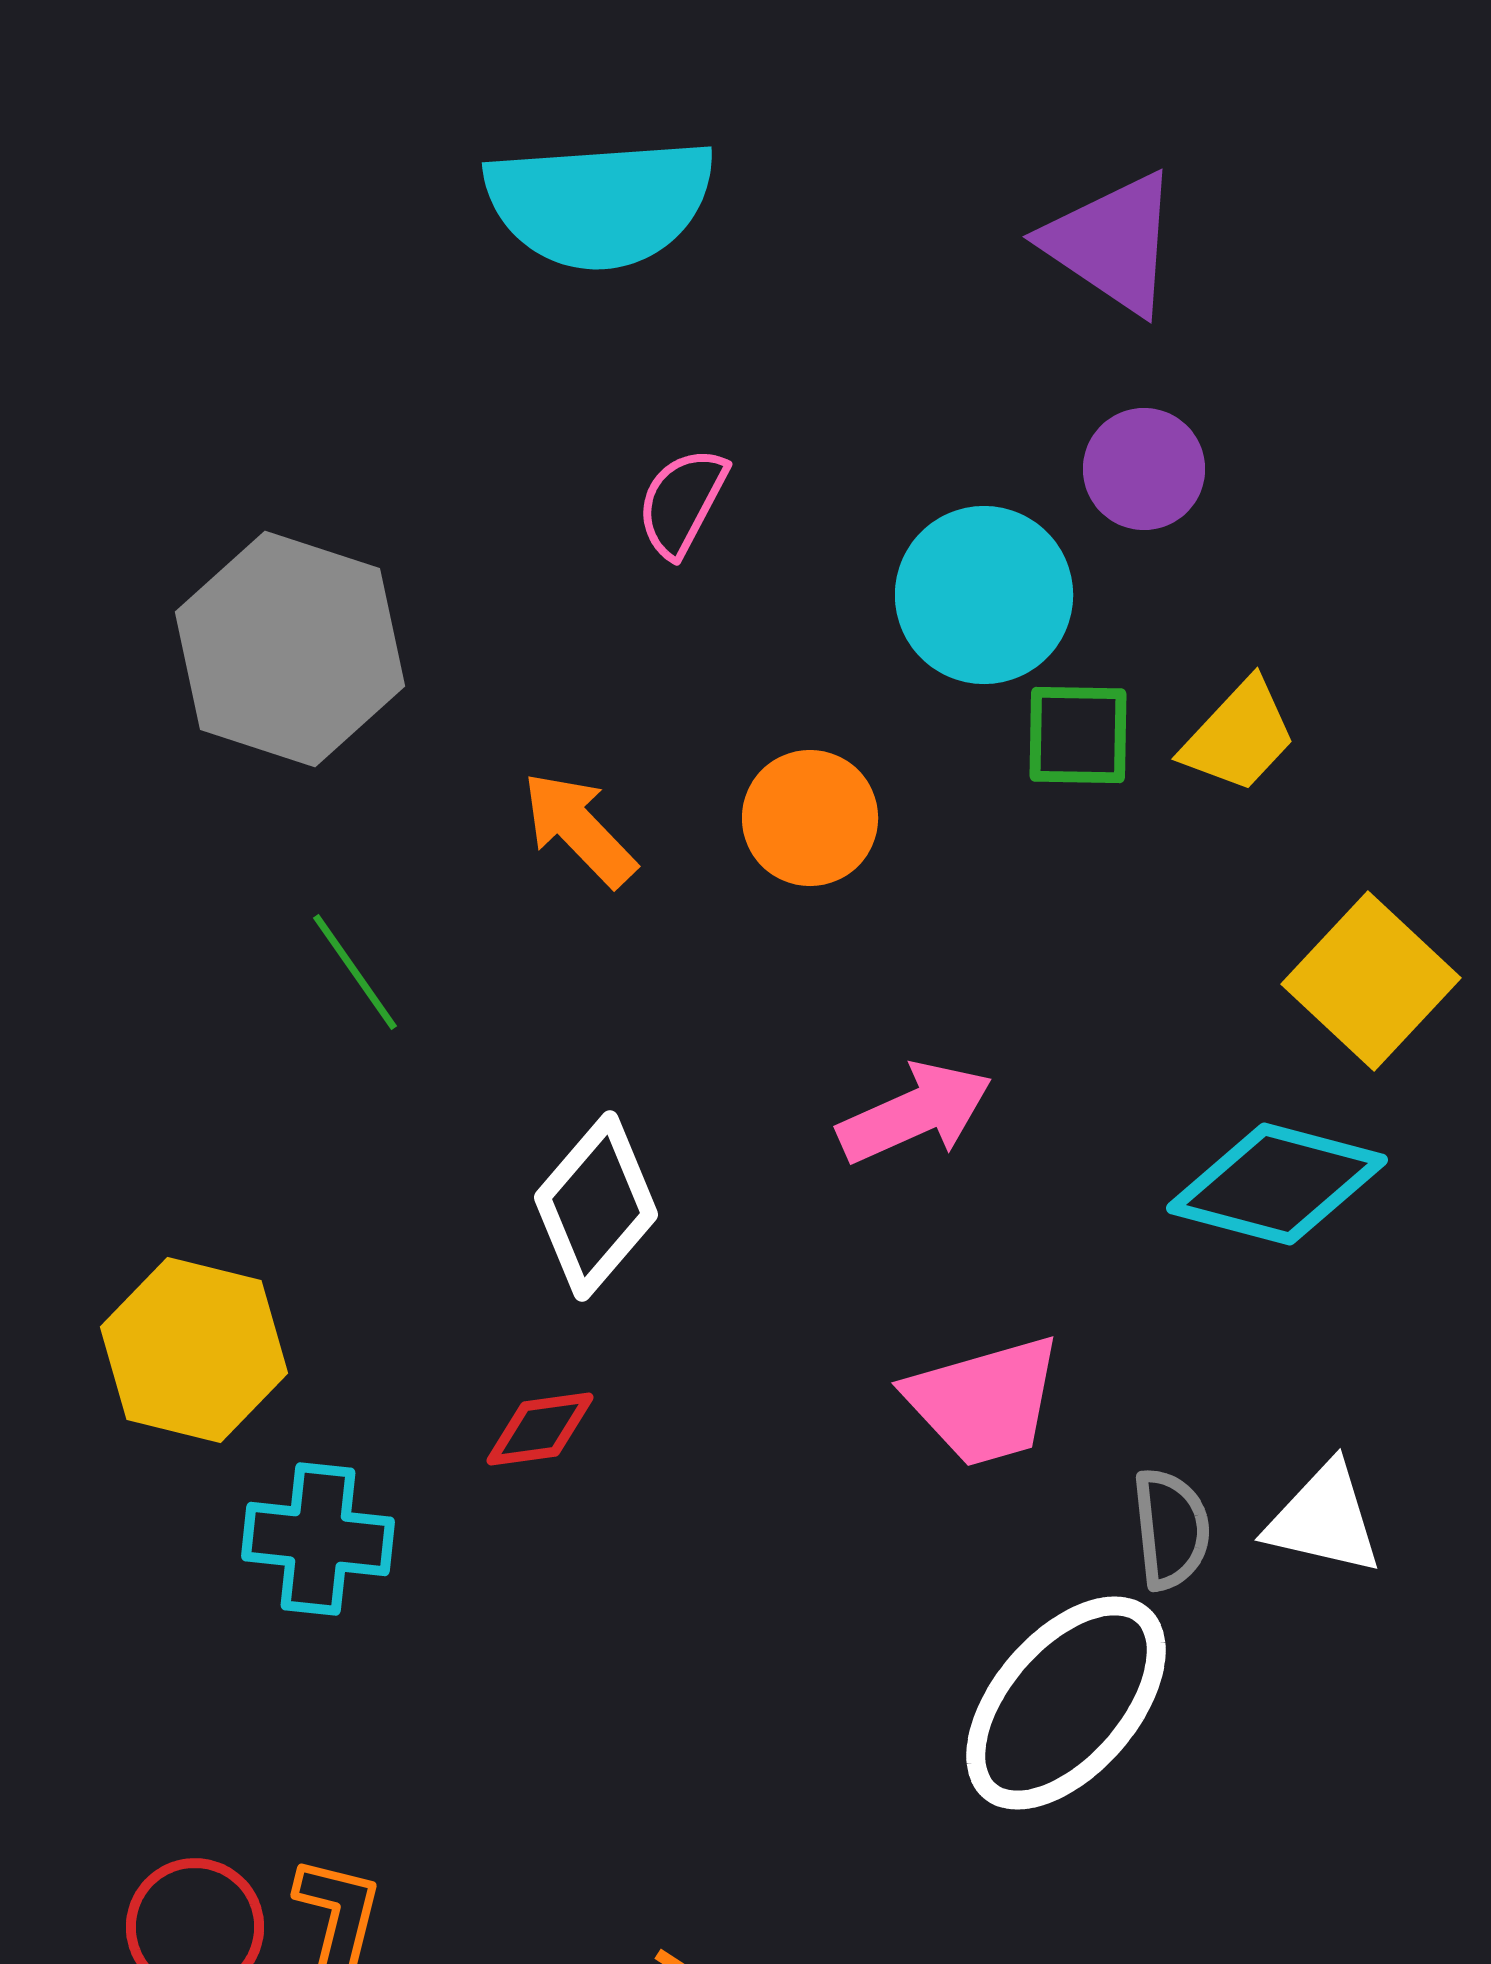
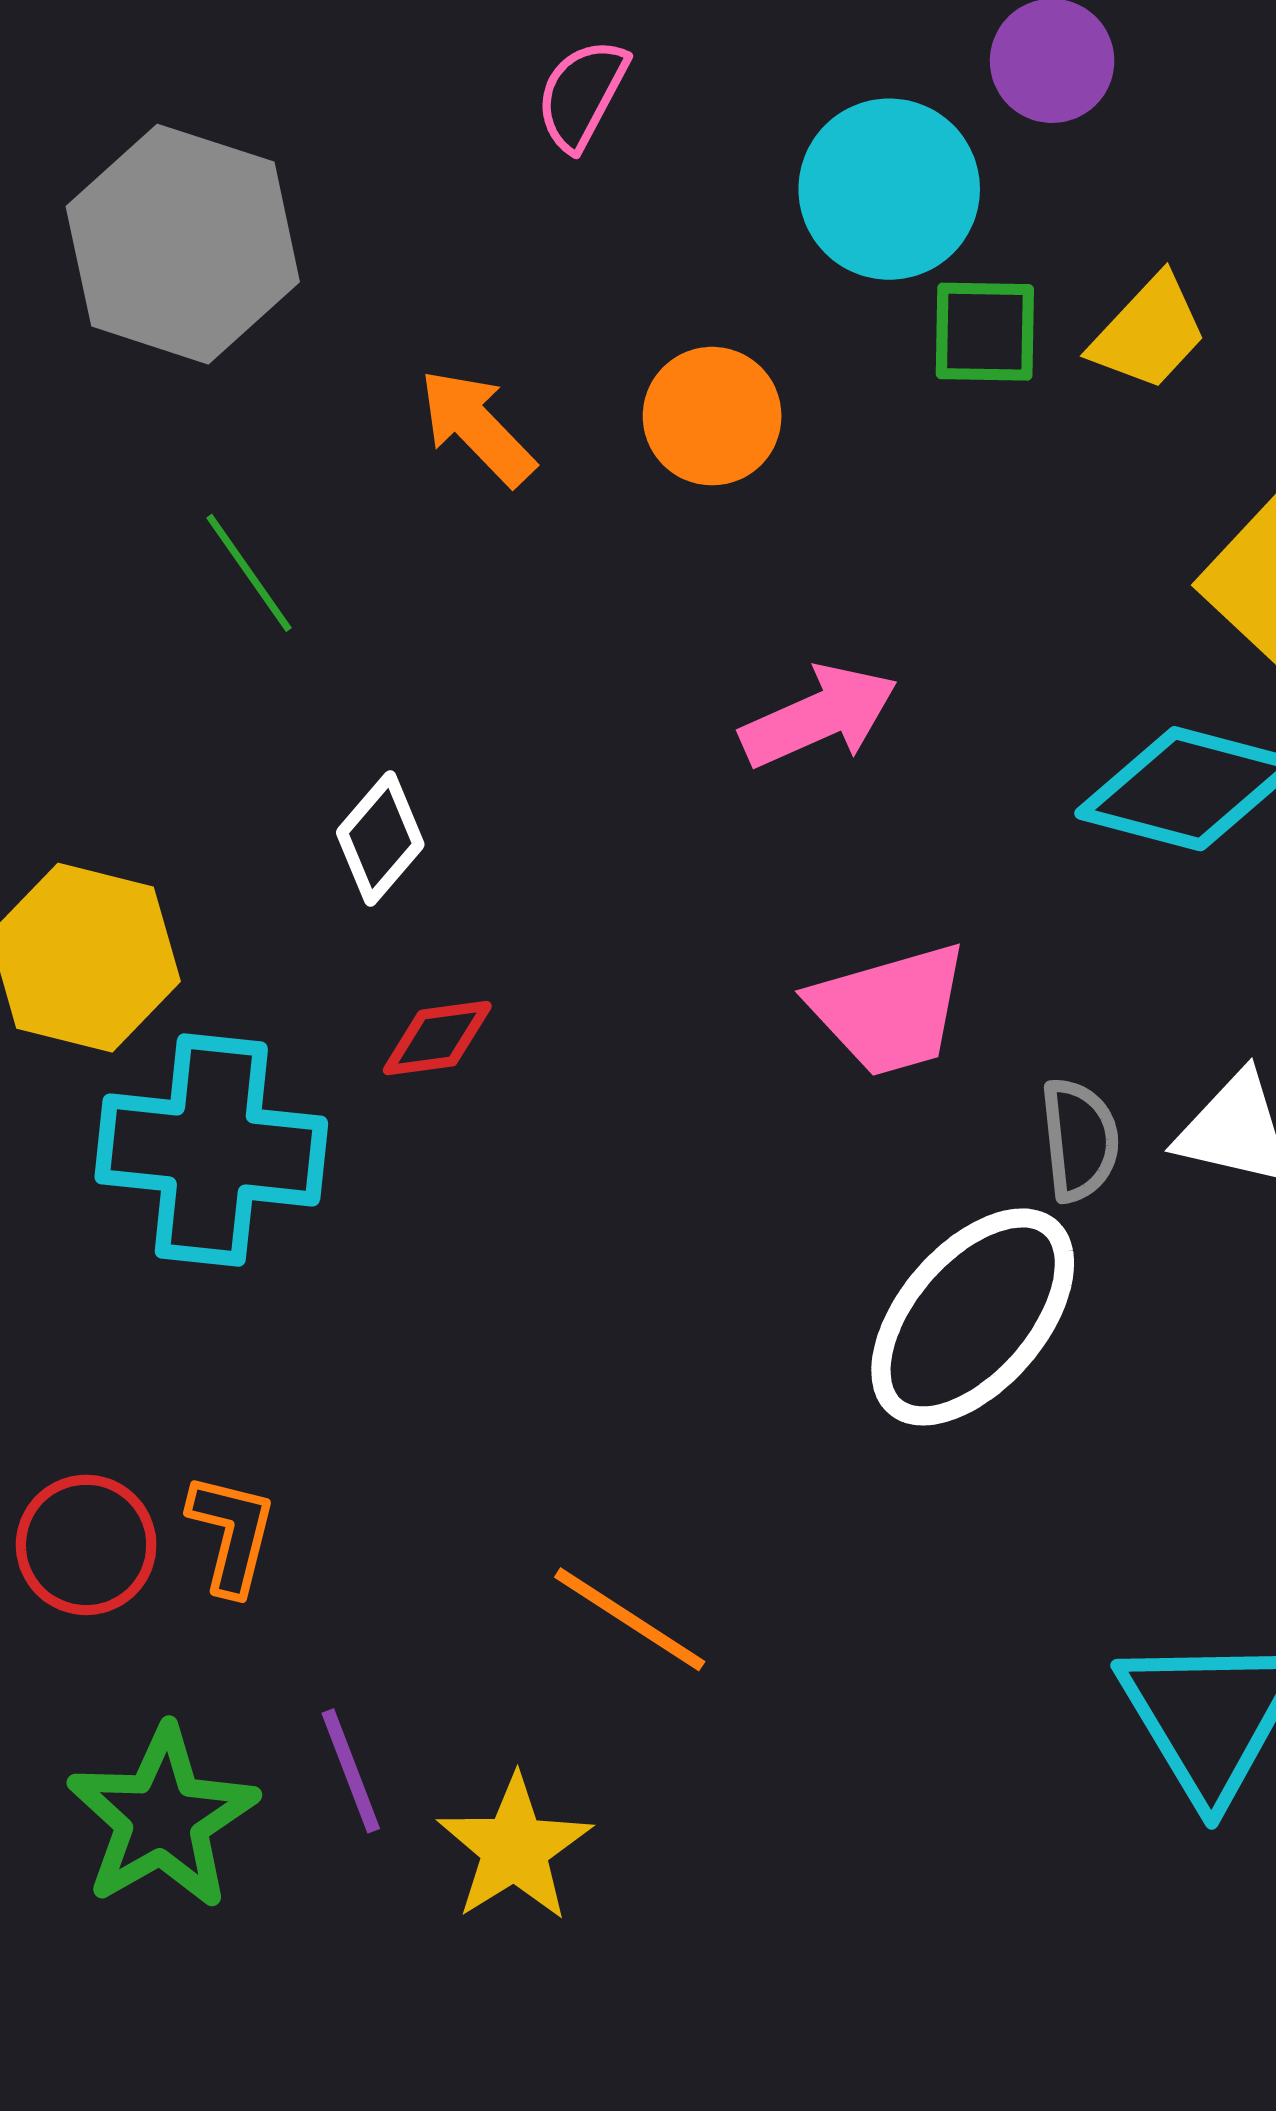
white diamond: (596, 1206) -> (380, 839), moved, size x0.7
cyan cross: (318, 1539) -> (211, 1150), size x1.5

